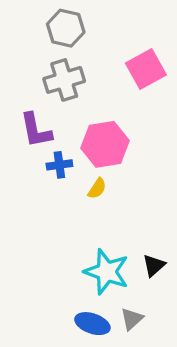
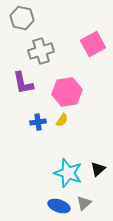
gray hexagon: (66, 28) -> (22, 18), moved
blue cross: (59, 165) -> (38, 122), moved

